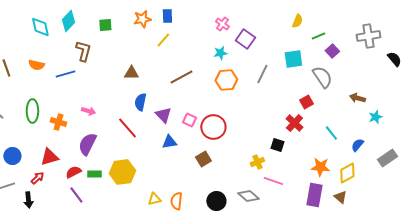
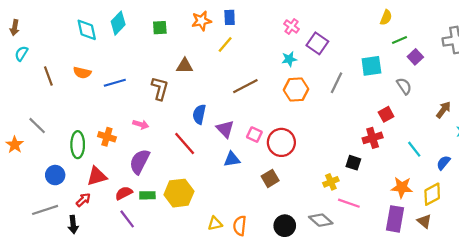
yellow semicircle: (297, 21) -> (386, 17), moved
brown L-shape: (83, 51) -> (160, 88), moved
brown triangle: (131, 73) -> (185, 66), moved
gray semicircle: (322, 77) -> (404, 86), size x0.7
brown arrow: (357, 98) -> (443, 110), turned 112
green ellipse: (32, 111) -> (78, 145), moved
red cross: (294, 123) -> (373, 138), turned 30

